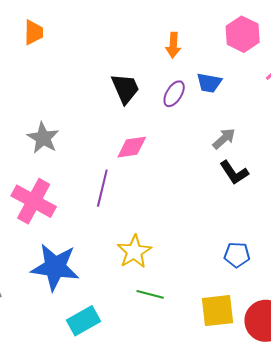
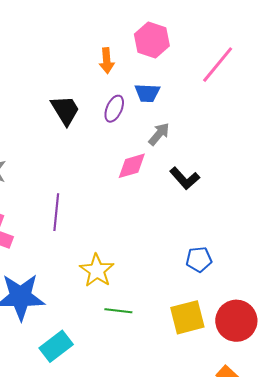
pink hexagon: (243, 34) -> (152, 40), moved
gray arrow: (224, 139) -> (159, 134), moved
pink diamond: (132, 147) -> (132, 166), moved

